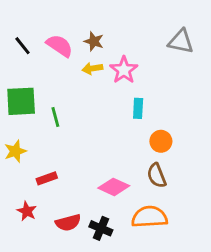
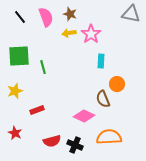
pink semicircle: (60, 46) -> (46, 17), turned 36
brown semicircle: (157, 176) -> (103, 99), moved
red star: (27, 211) -> (15, 133), moved

